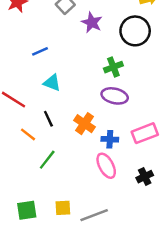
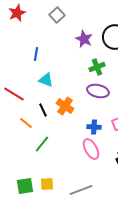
purple star: (92, 22) -> (84, 39), moved
blue line: (40, 51) -> (36, 54), turned -56
orange cross: (85, 124) -> (65, 106), moved
yellow square: (63, 208) -> (47, 184), moved

